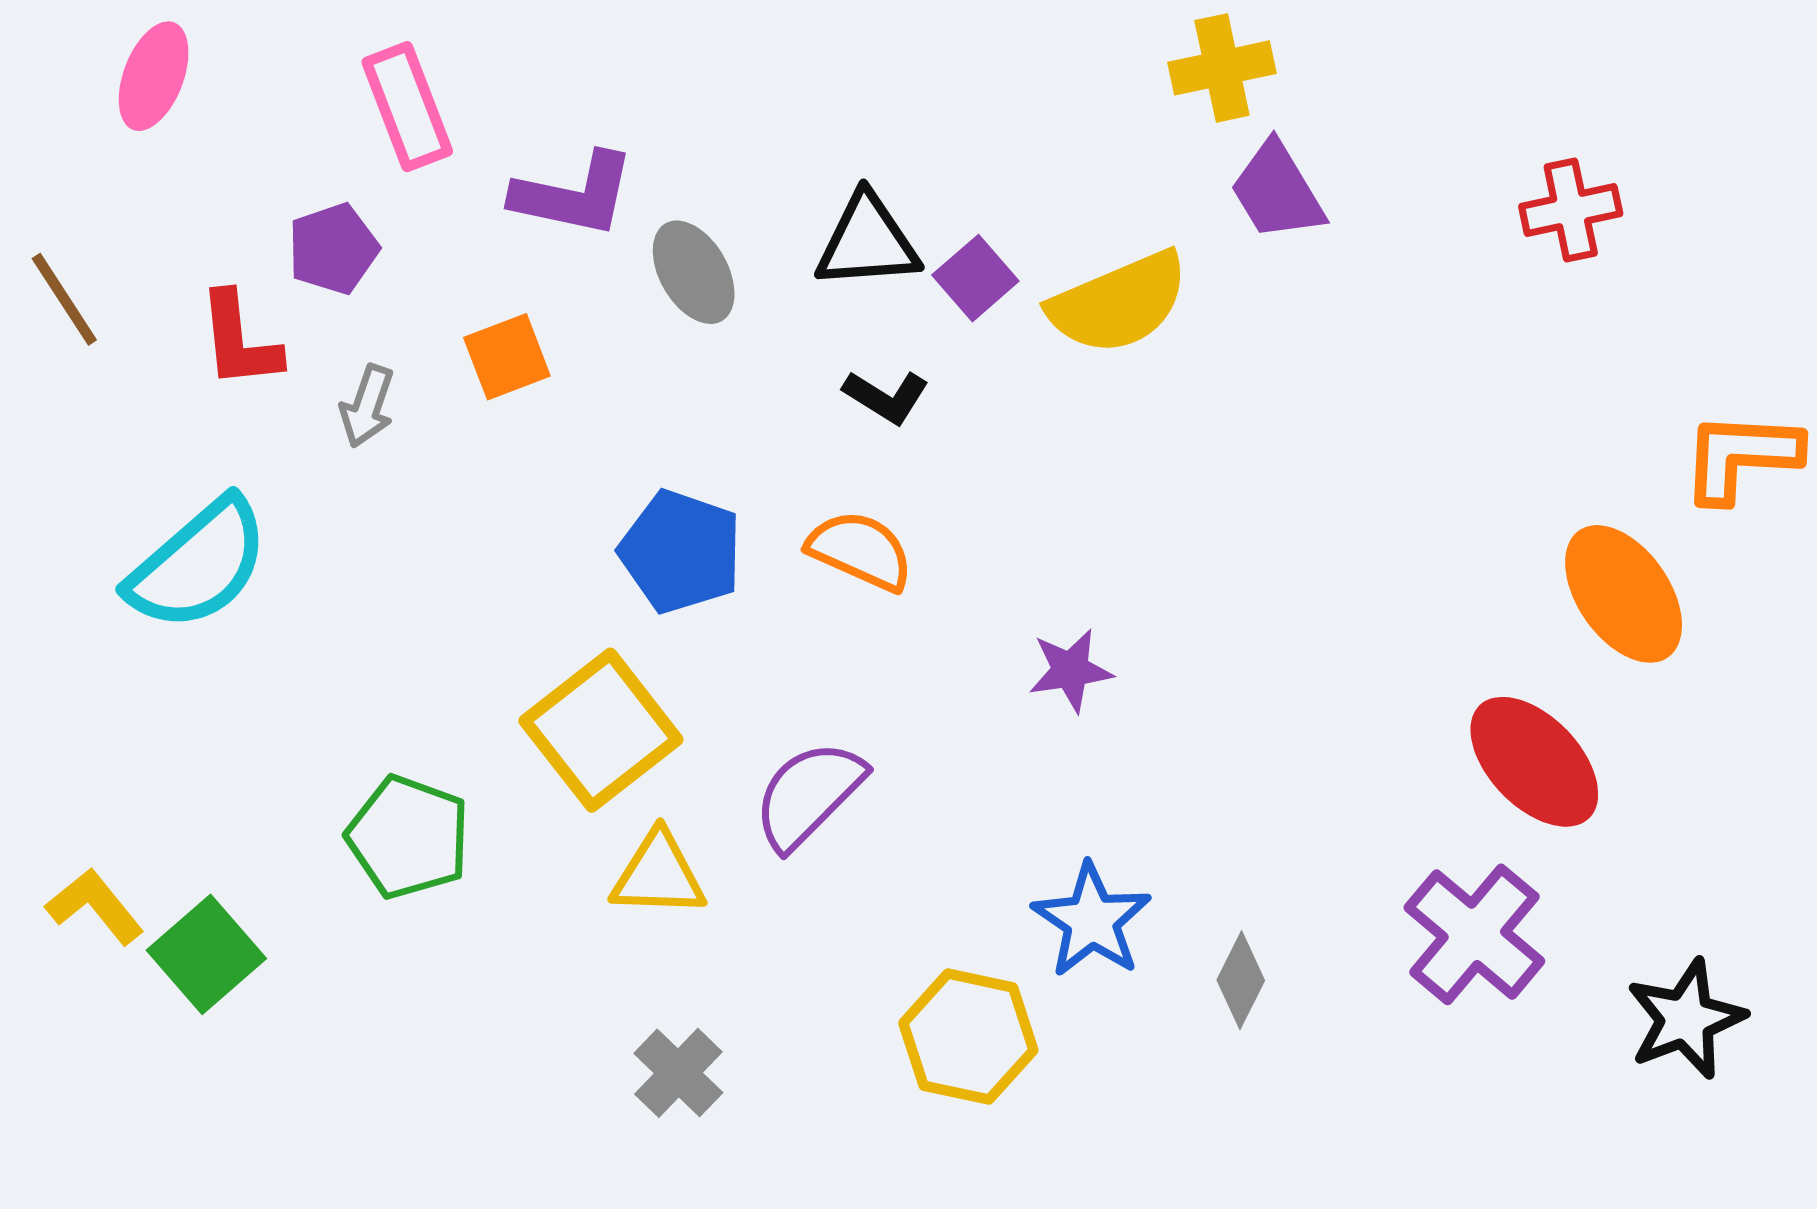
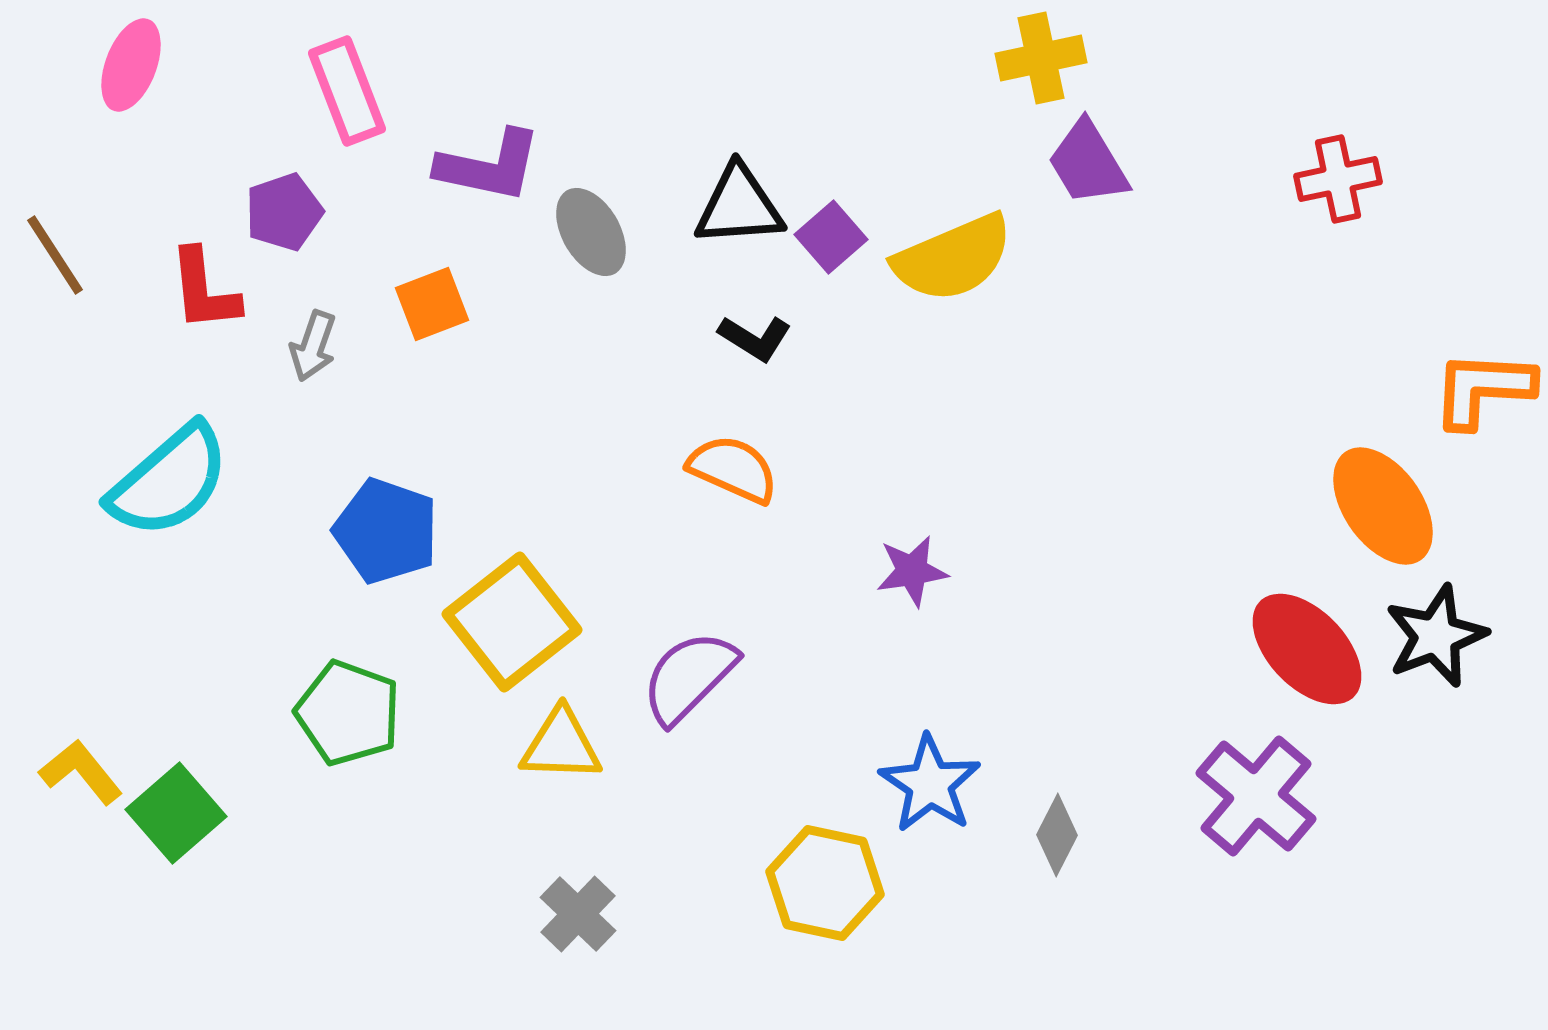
blue pentagon: (681, 552) -> (386, 531), moved
black star: (1686, 1019) -> (1436, 636), moved

